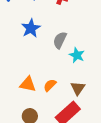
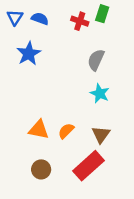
blue star: (31, 28) -> (29, 54), moved
gray semicircle: (60, 40) -> (96, 60), moved

